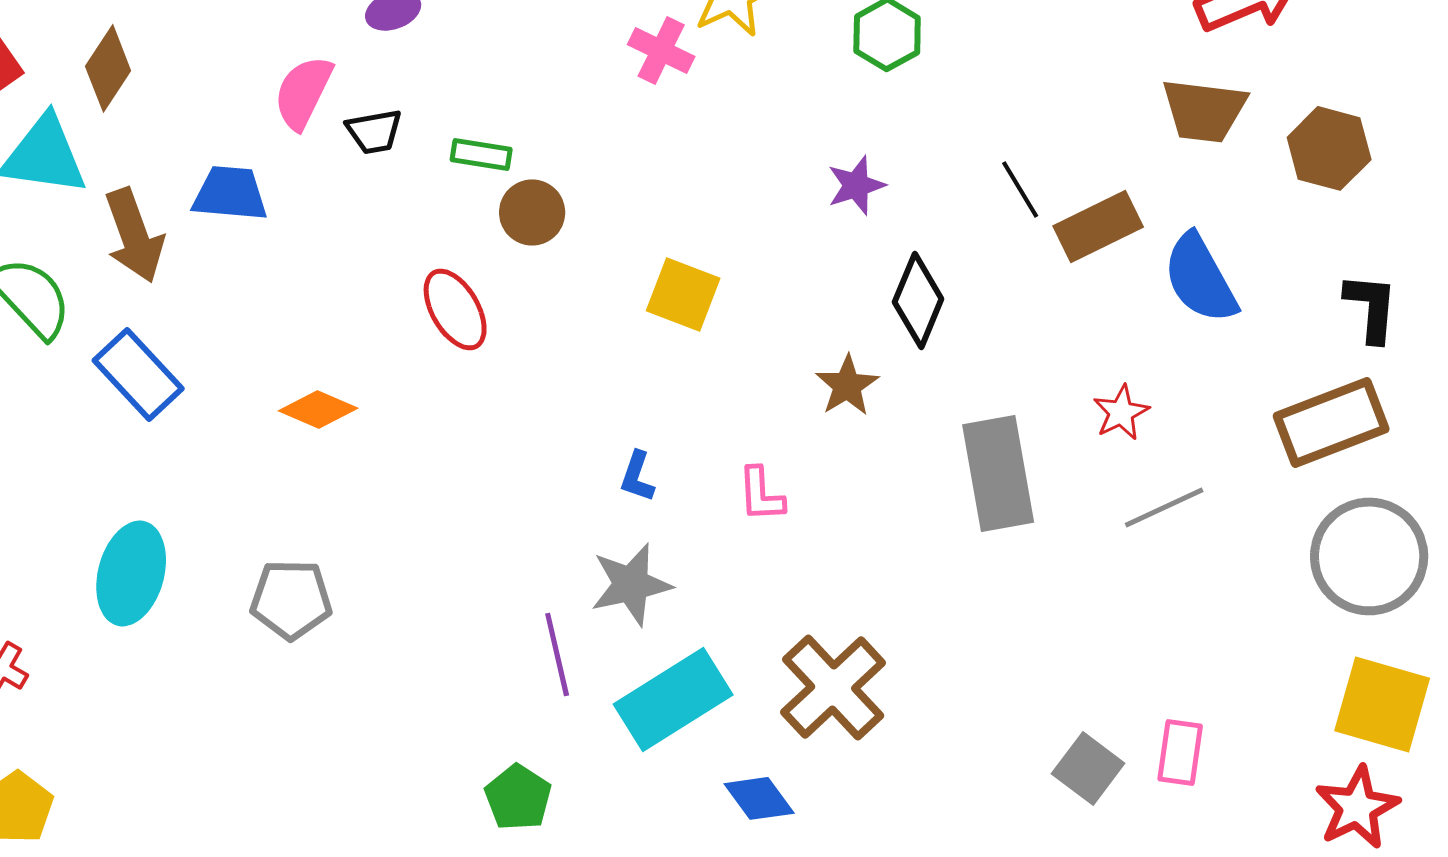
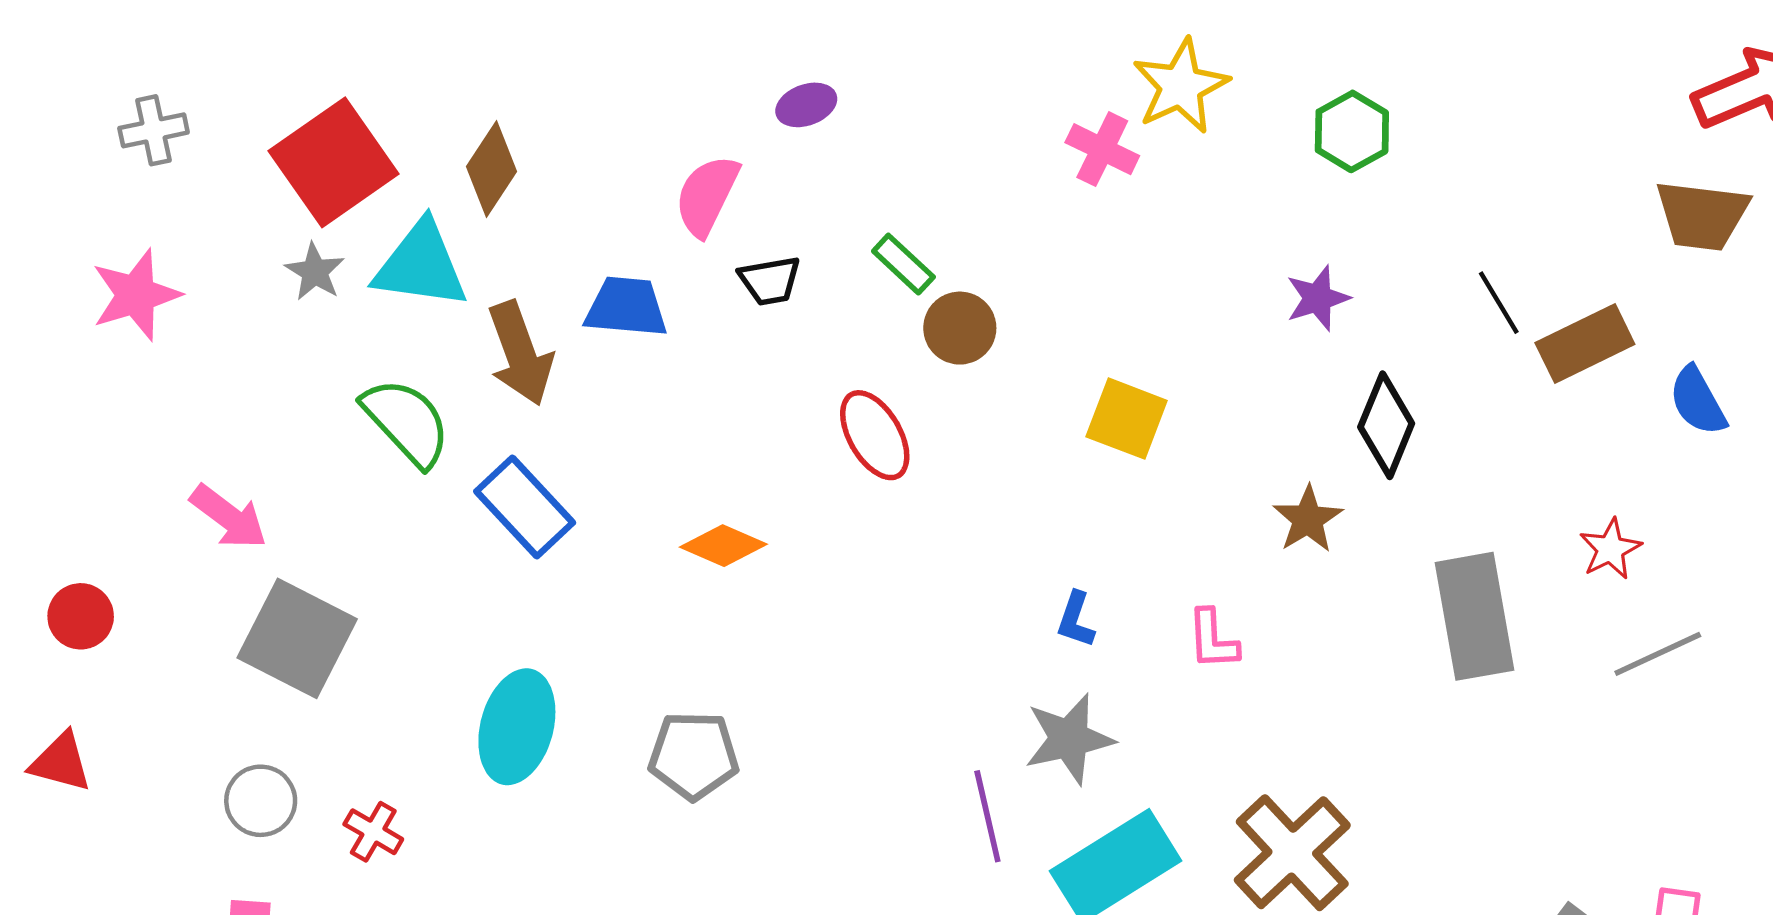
black trapezoid: (374, 131) -> (770, 281), moved
green rectangle: (481, 154) -> (903, 264), turned 34
blue semicircle: (1200, 278) -> (1698, 401), size x0.7

